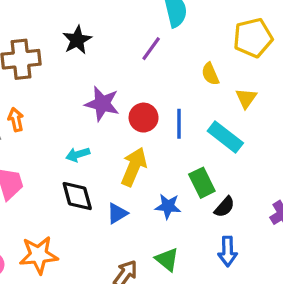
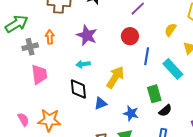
yellow semicircle: (210, 74) -> (170, 30), turned 48
purple star: (102, 104) -> (87, 35), moved
red circle: (144, 118) -> (130, 36), moved
blue star: (168, 206) -> (131, 113), moved

